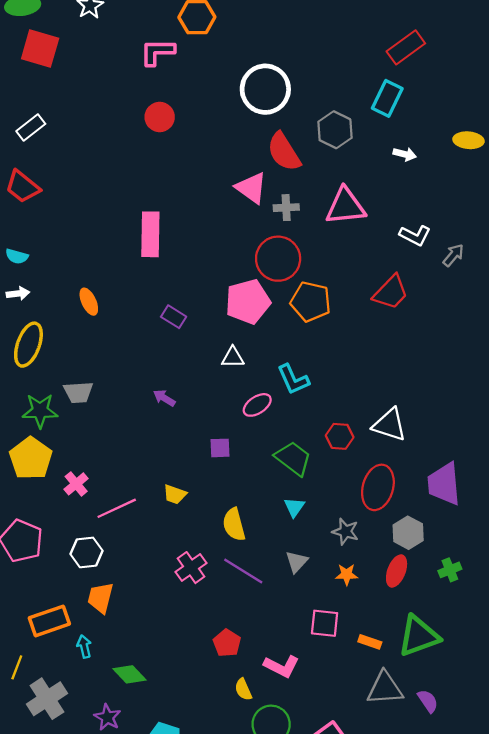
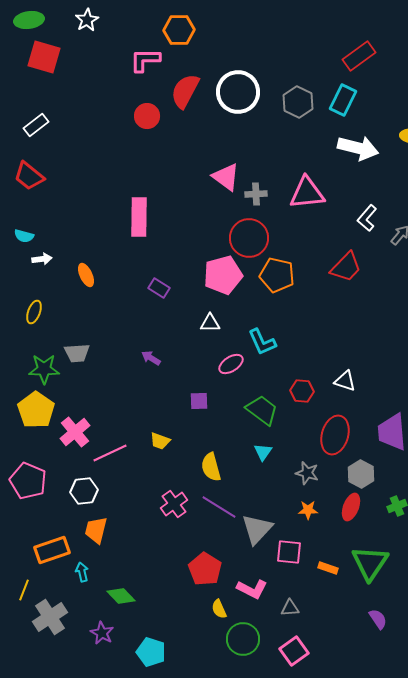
gray hexagon: (335, 130) -> (298, 102), moved
red semicircle: (284, 152) -> (185, 91), moved, turned 60
white arrow: (405, 154) -> (358, 148), size x2.0
white L-shape: (415, 235) -> (367, 218), turned 104
white arrow: (18, 293) -> (42, 259), moved
yellow ellipse: (28, 345) -> (34, 312), size x0.6
white triangle: (390, 425) -> (345, 381), size x0.7
pink cross: (76, 484) -> (75, 432), size x1.4
gray triangle: (297, 562) -> (257, 529), moved, size x1.6
green triangle: (419, 636) -> (370, 563), turned -36
red pentagon: (227, 643) -> (205, 569), size x1.4
gray triangle: (385, 688) -> (290, 608), moved, size x0.6

